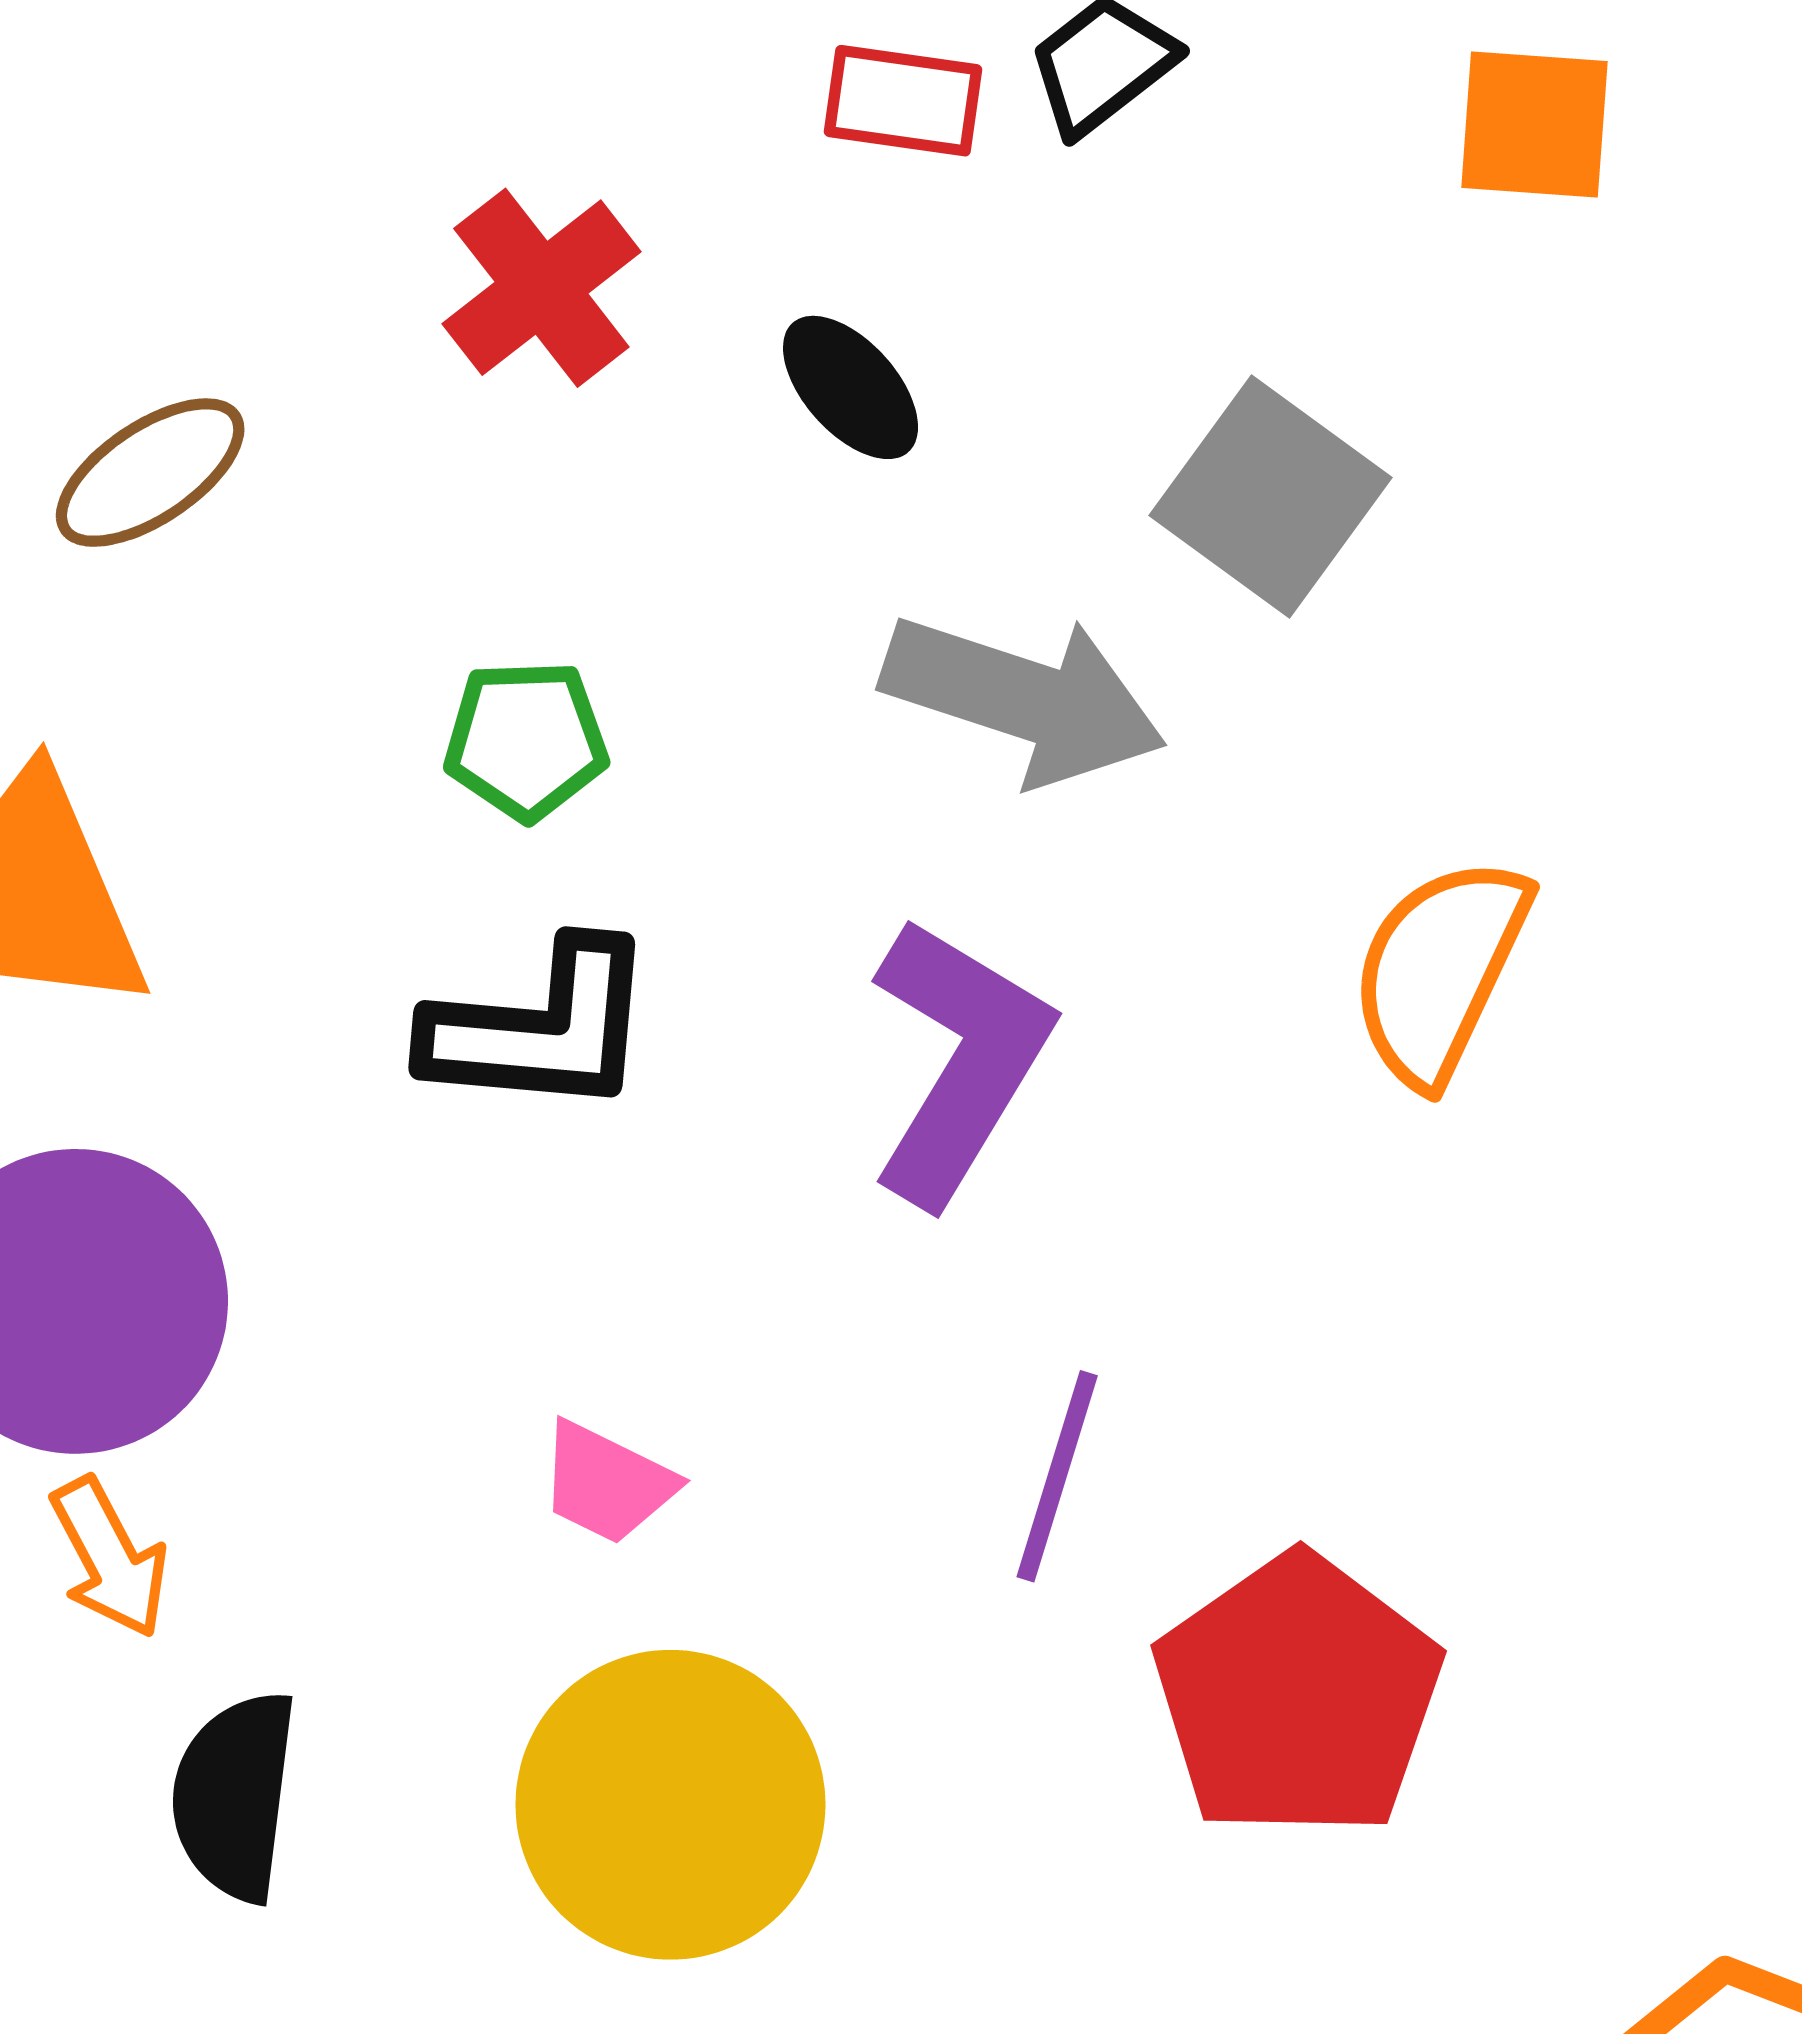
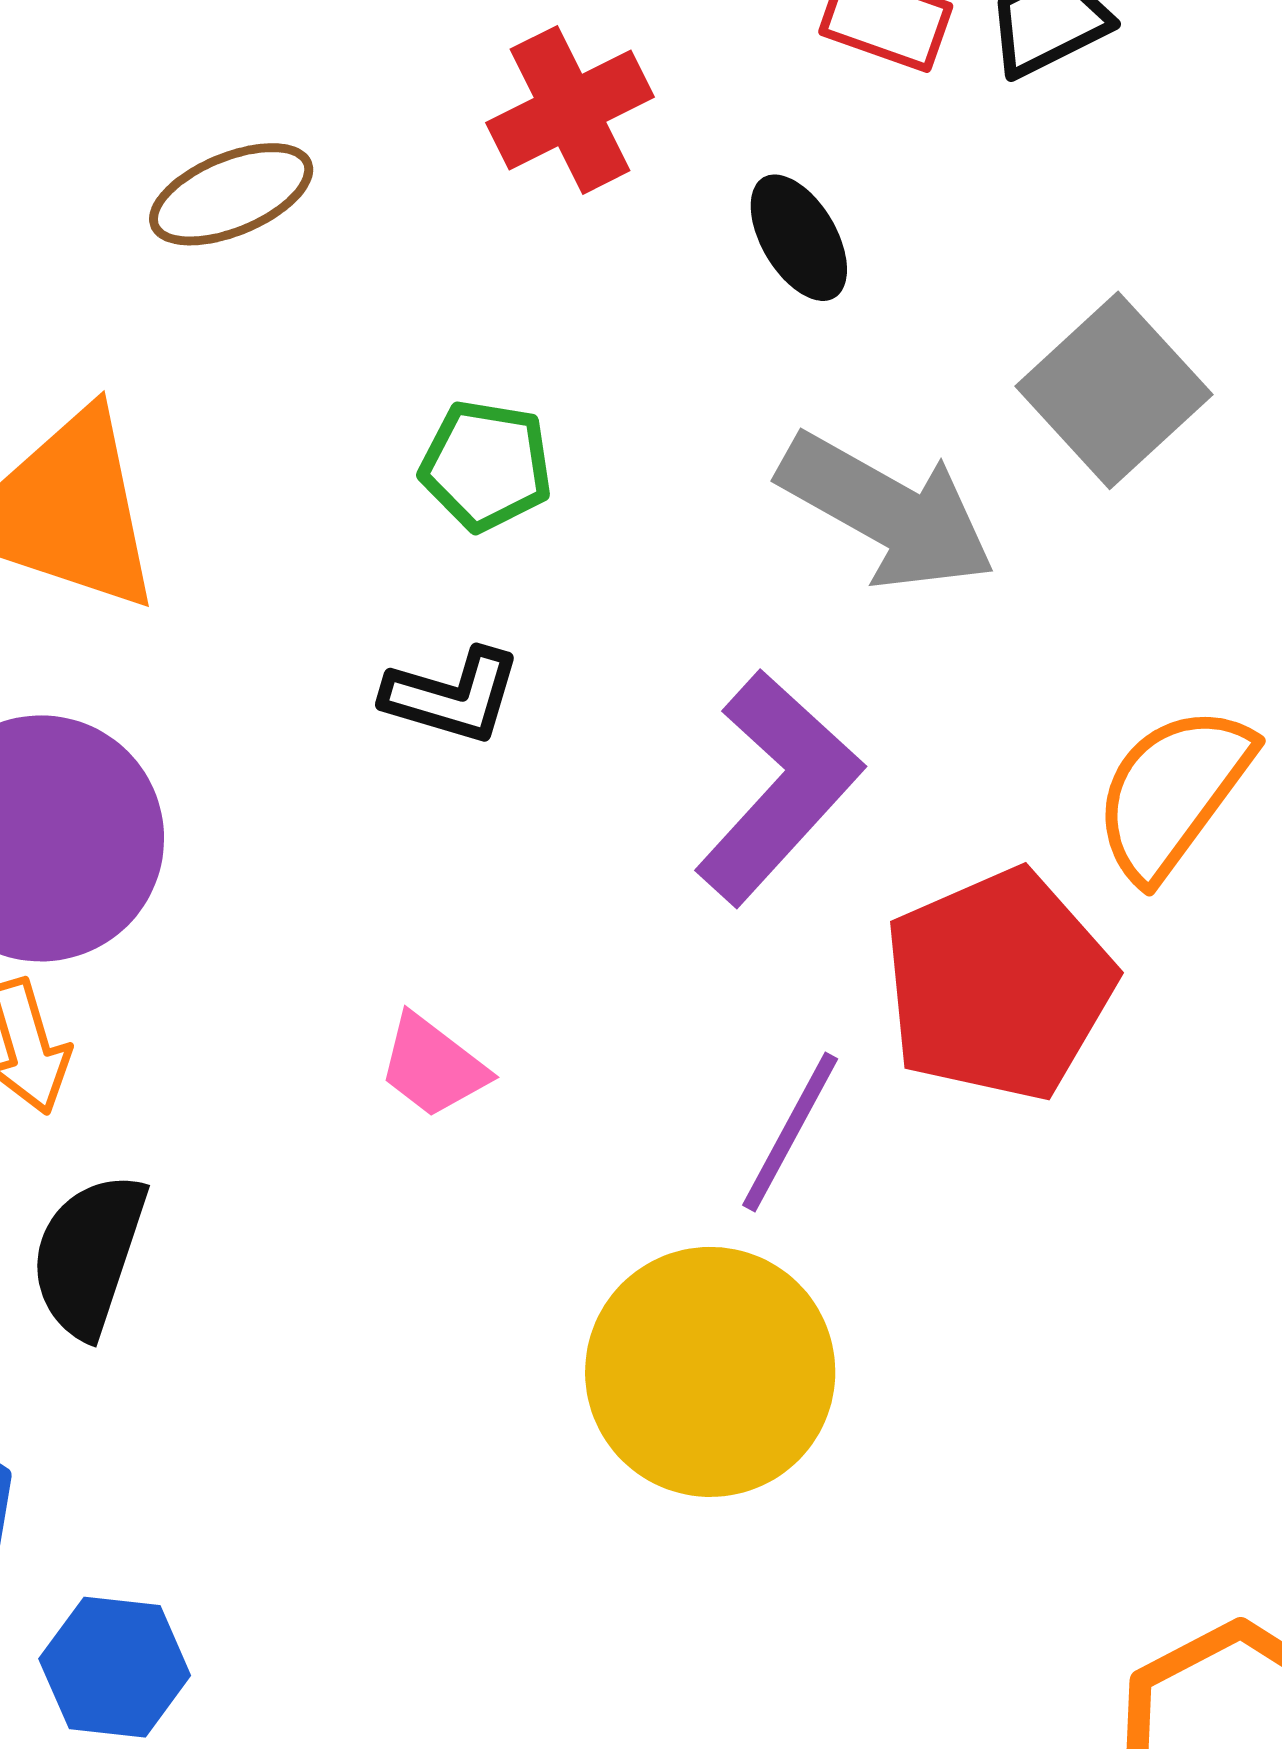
black L-shape: (541, 1028) -> (452, 696), size x0.7
red pentagon: (1298, 1696) -> (999, 985), moved
yellow circle: (670, 1805) -> (710, 1372), moved

